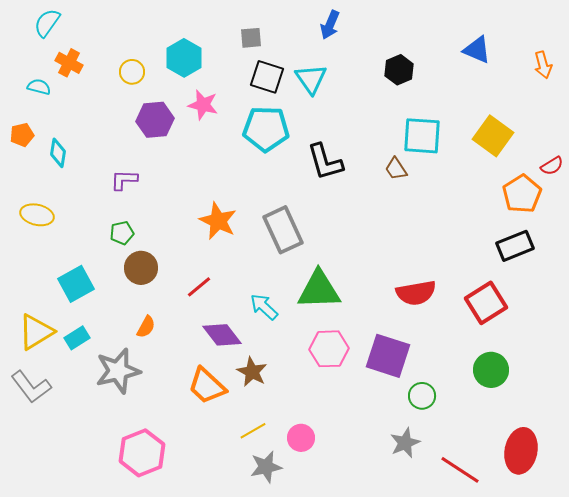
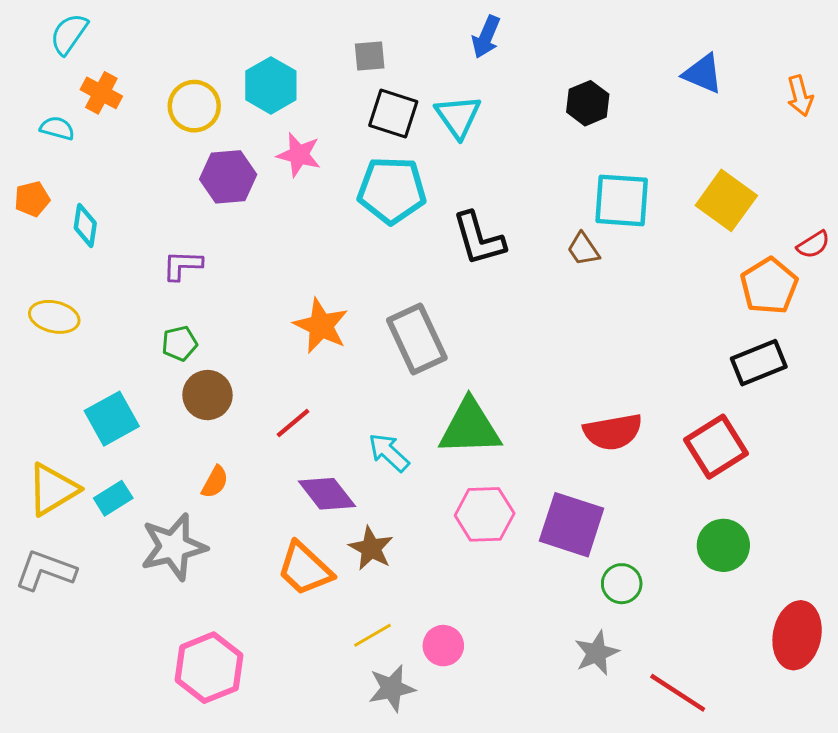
yellow circle: (132, 72) -> (194, 106), size x1.4
gray L-shape: (31, 387) -> (45, 570), turned 147
red ellipse: (521, 451) -> (797, 635), moved

